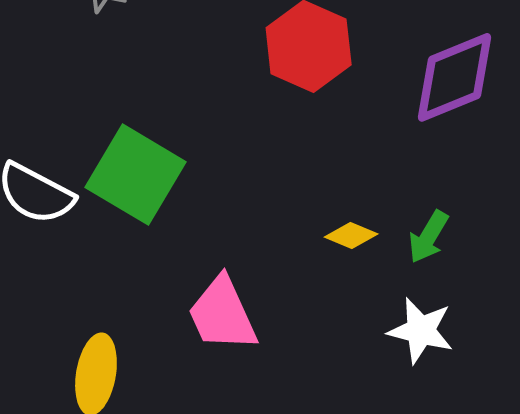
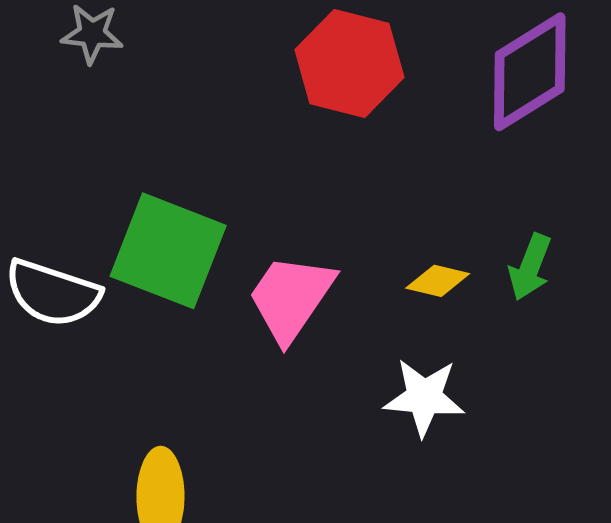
pink trapezoid: (222, 314) -> (291, 298), moved, turned 68
white star: (421, 330) -> (424, 397), moved

